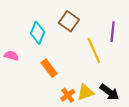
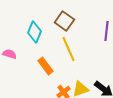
yellow line: (94, 50) -> (68, 49), moved

